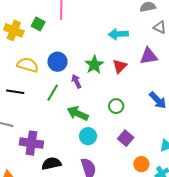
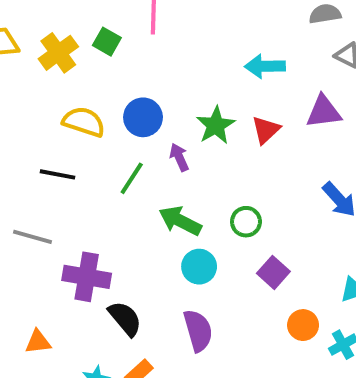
yellow cross: (14, 30) -> (58, 53), turned 30
green circle: (116, 106) -> (246, 222), moved
black semicircle: (51, 163) -> (125, 318), turned 60

